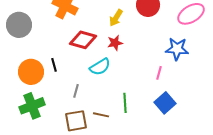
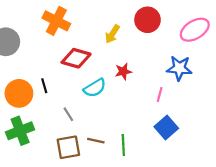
red star: (115, 43) -> (123, 71), moved
gray line: (76, 91) -> (68, 114), turned -48
green line: (125, 103) -> (123, 145), moved

